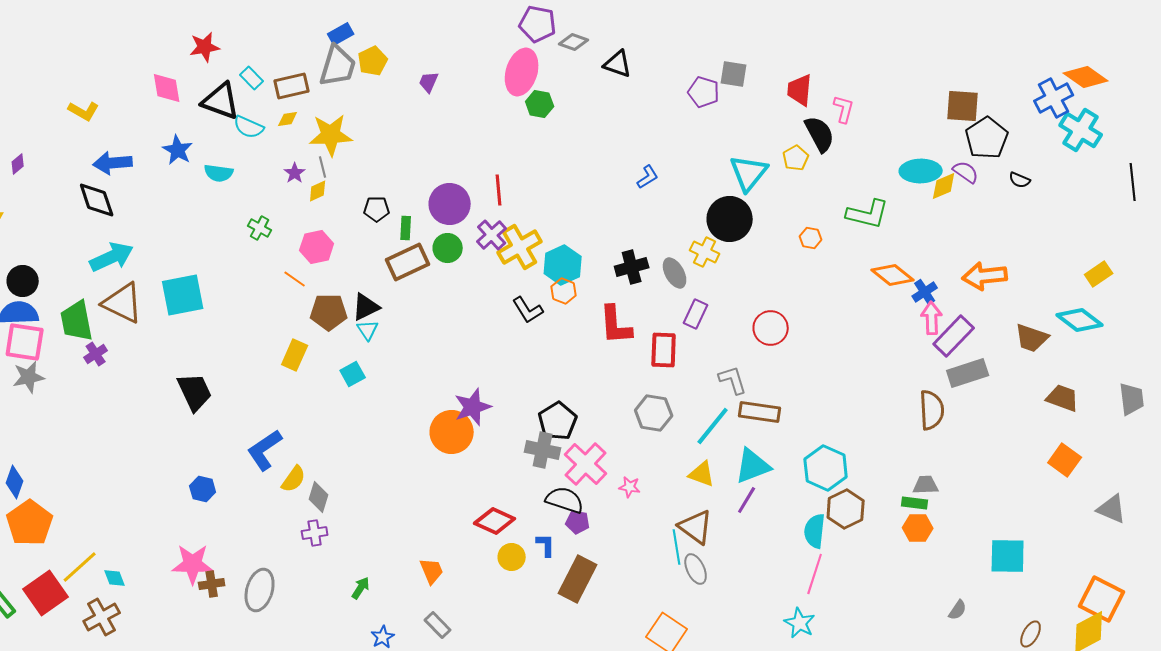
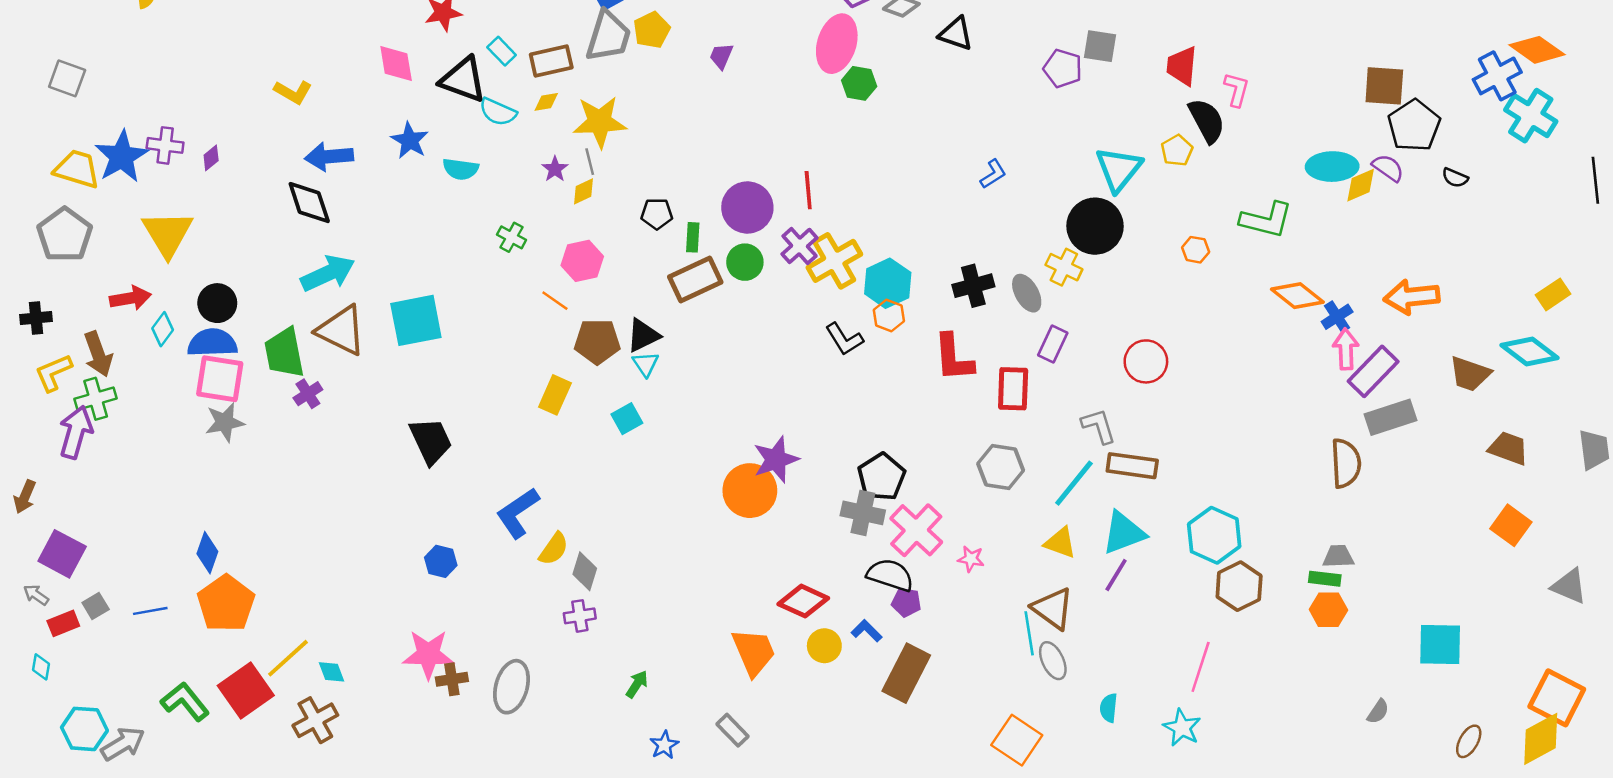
cyan semicircle: (815, 531) -> (1109, 708), moved, size x0.7
blue L-shape: (546, 545) -> (867, 631), turned -45
orange trapezoid: (432, 571) -> (754, 652), moved, size x1.5

